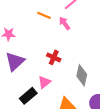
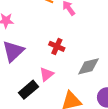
gray diamond: (82, 75) -> (88, 66), turned 65

